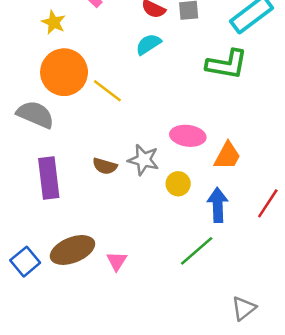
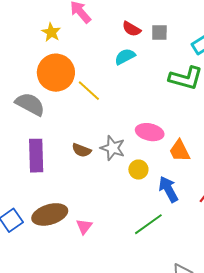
orange trapezoid: (227, 156) -> (180, 151), turned 120
blue arrow: (218, 205) -> (168, 189), turned -32

